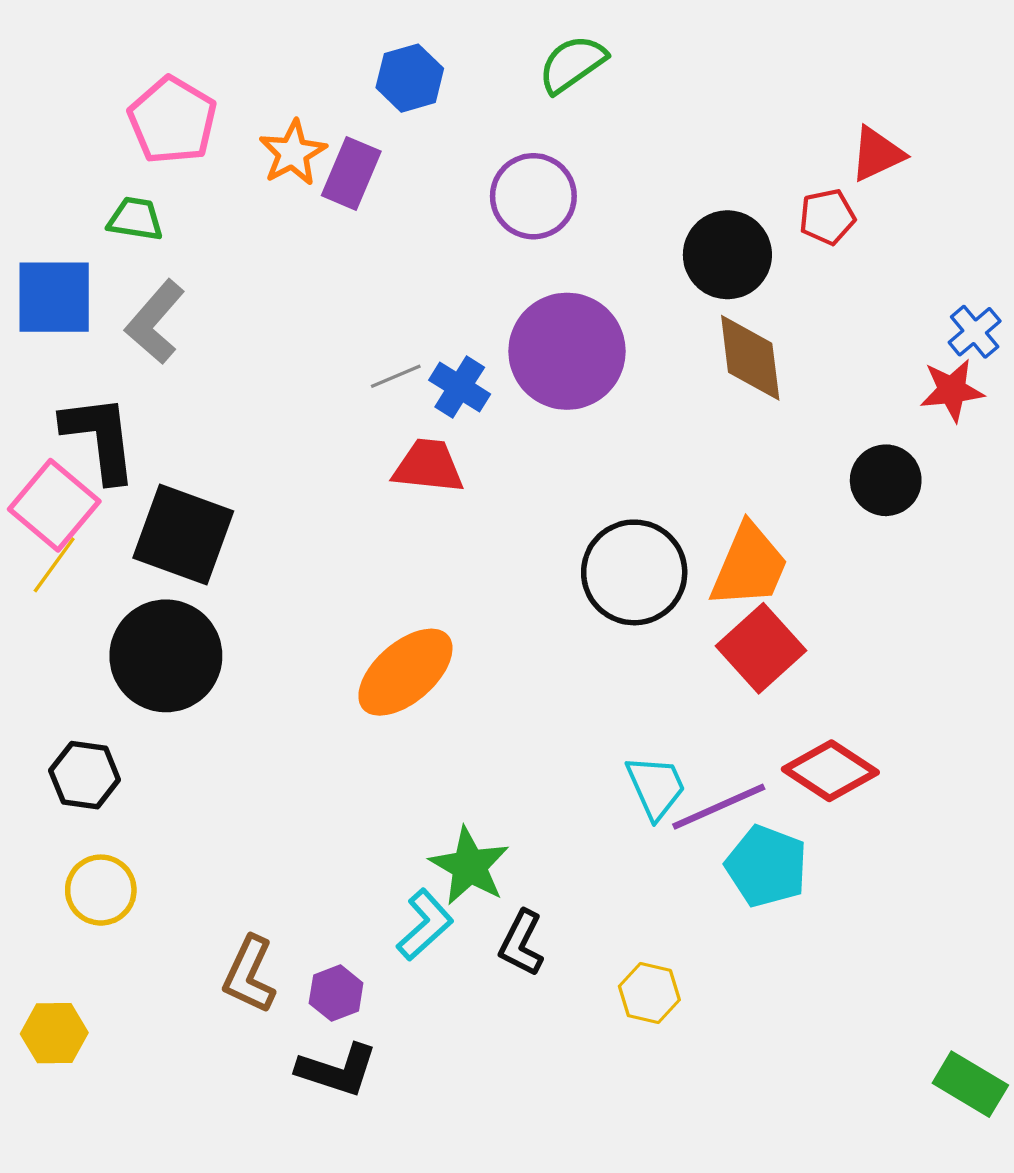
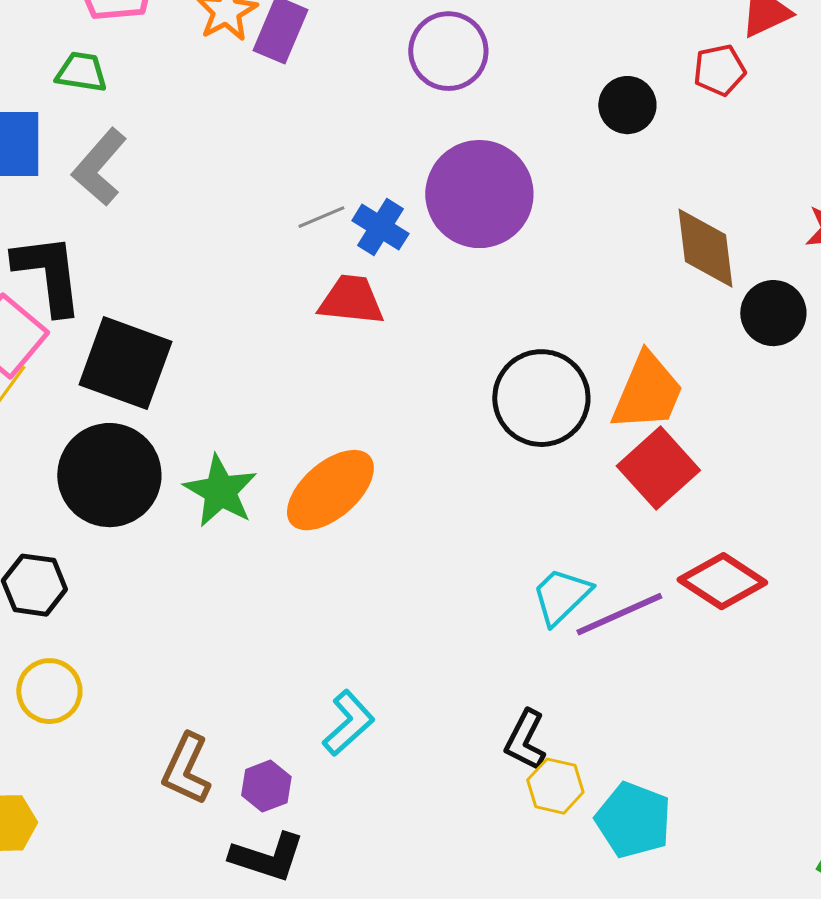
black circle: (727, 255) -> (627, 105), size x0.7
brown diamond: (750, 358) -> (705, 248), moved
cyan trapezoid: (656, 787) -> (561, 596), turned -110
green star: (469, 866) -> (220, 491), moved
cyan pentagon: (766, 866) -> (633, 820), moved
black L-shape: (521, 943) -> (525, 740), moved

